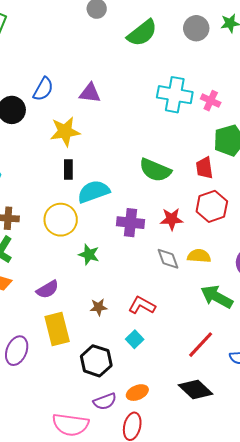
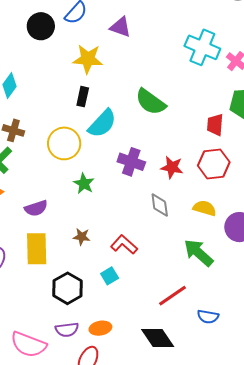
green semicircle: (155, 170) -> (151, 102), moved
cyan semicircle: (93, 192) -> (102, 123), turned 140
yellow semicircle: (199, 256) -> (205, 208), moved

